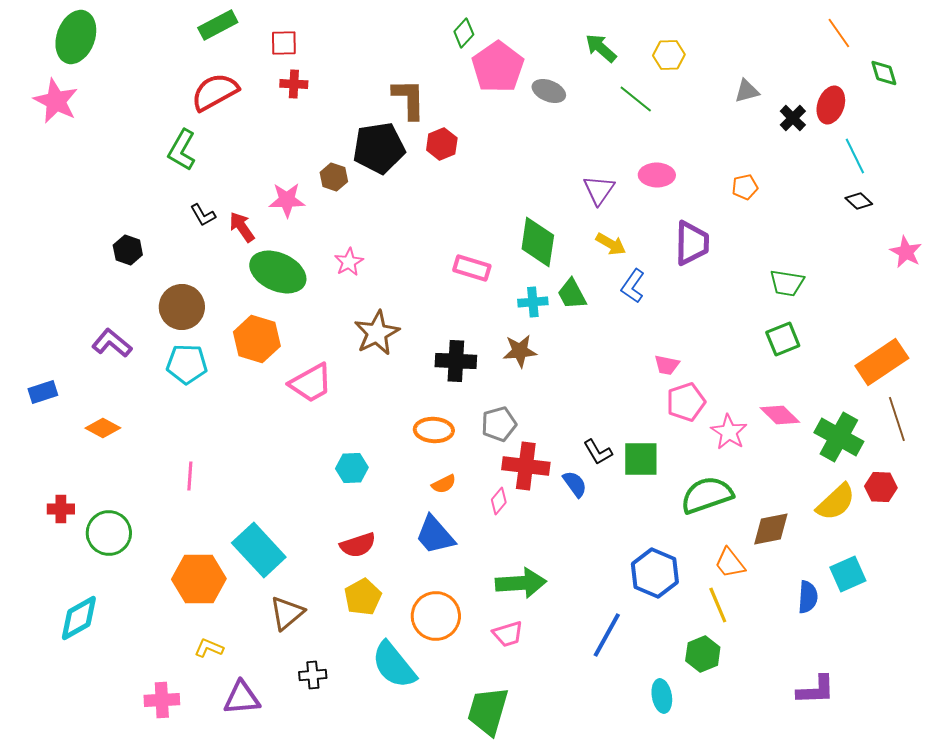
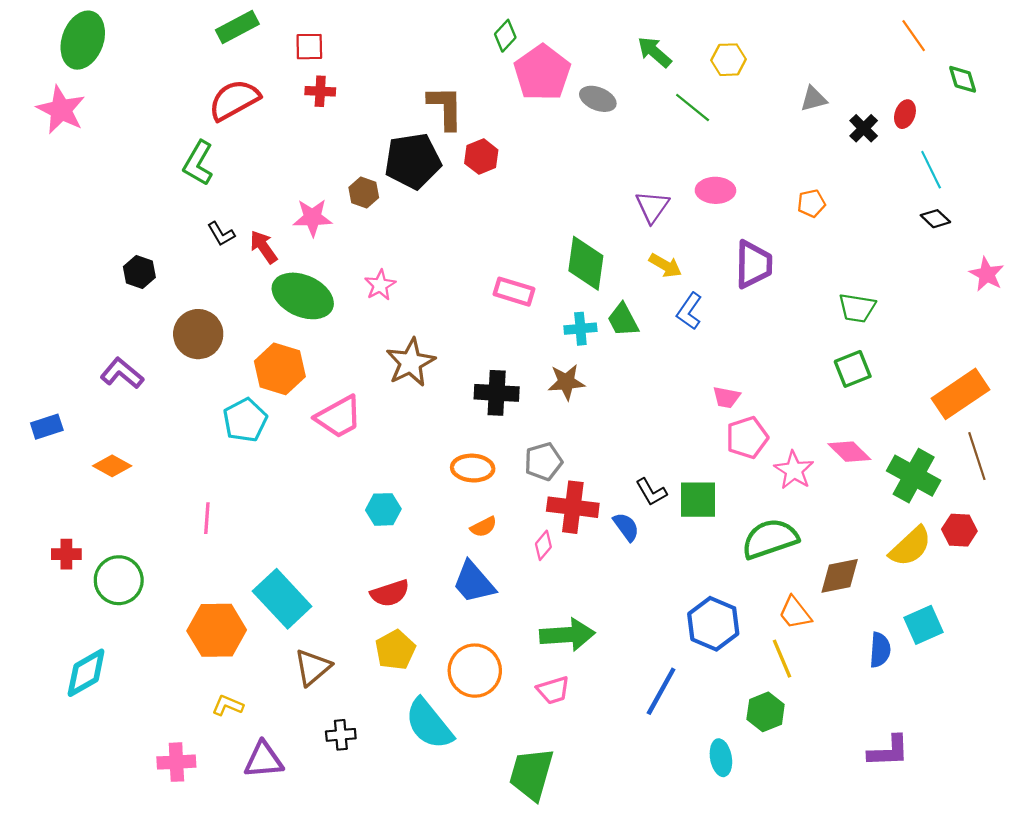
red ellipse: (831, 105) -> (905, 114), size x0.7
cyan pentagon: (187, 364) -> (245, 420), moved, turned -30

